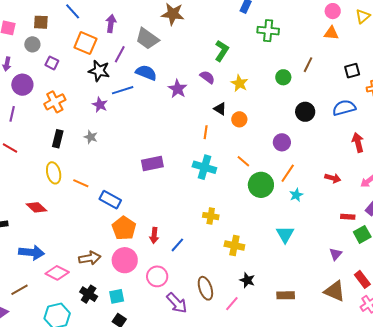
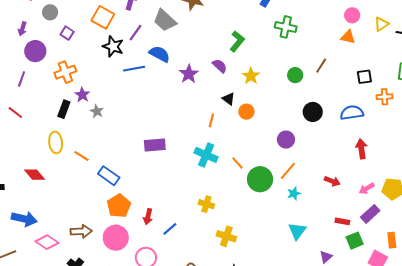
purple star: (100, 105) -> (82, 95), moved
orange line: (243, 161) -> (237, 163), moved
cyan triangle: (285, 234) -> (297, 231), moved

